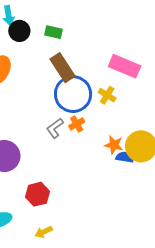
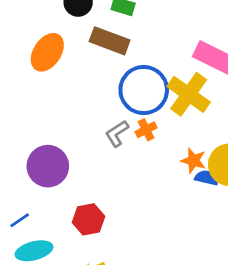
brown rectangle: (63, 68) -> (110, 41), moved, turned -40
yellow cross: (107, 95) -> (189, 94), size x1.8

